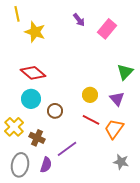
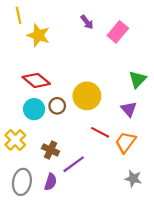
yellow circle: (90, 95) -> (87, 96), moved, size x1.6
brown circle: (55, 111) -> (57, 106), moved
brown cross: (37, 138) -> (51, 150), moved

